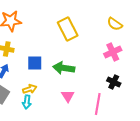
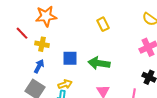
yellow rectangle: (68, 29) -> (103, 24), size x0.6

